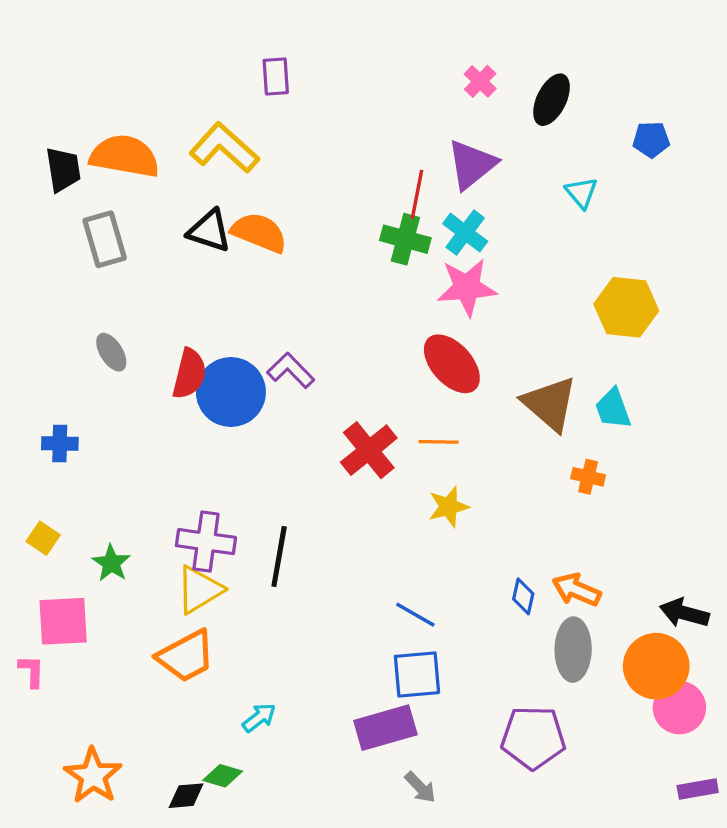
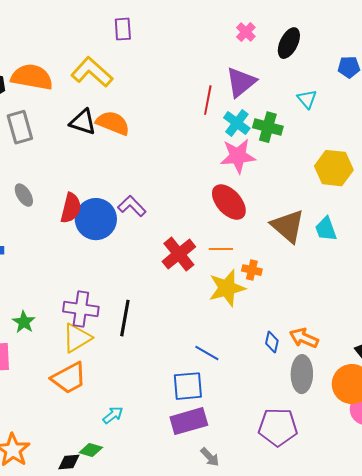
green cross: (405, 239) -> (268, 127), moved
orange cross: (588, 477) -> (252, 270), moved
yellow star: (449, 507) -> (227, 288), size x1.5
blue square: (417, 674) -> (188, 386), moved

